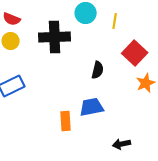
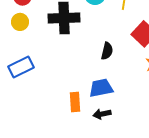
black arrow: (122, 144) -> (102, 114), moved

